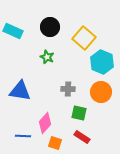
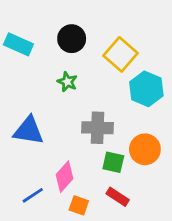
gray cross: (68, 89) -> (97, 128), size x1.5
orange circle: (101, 92) -> (145, 149), moved
blue line: (23, 136) -> (33, 195), turned -35

